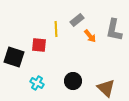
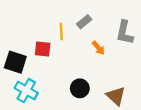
orange arrow: (90, 36) -> (98, 48), moved
cyan cross: (37, 83) -> (26, 91), moved, size x1.5

